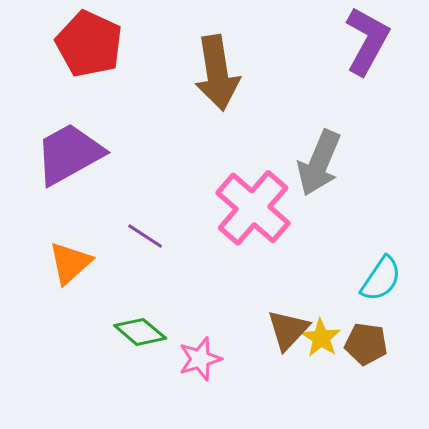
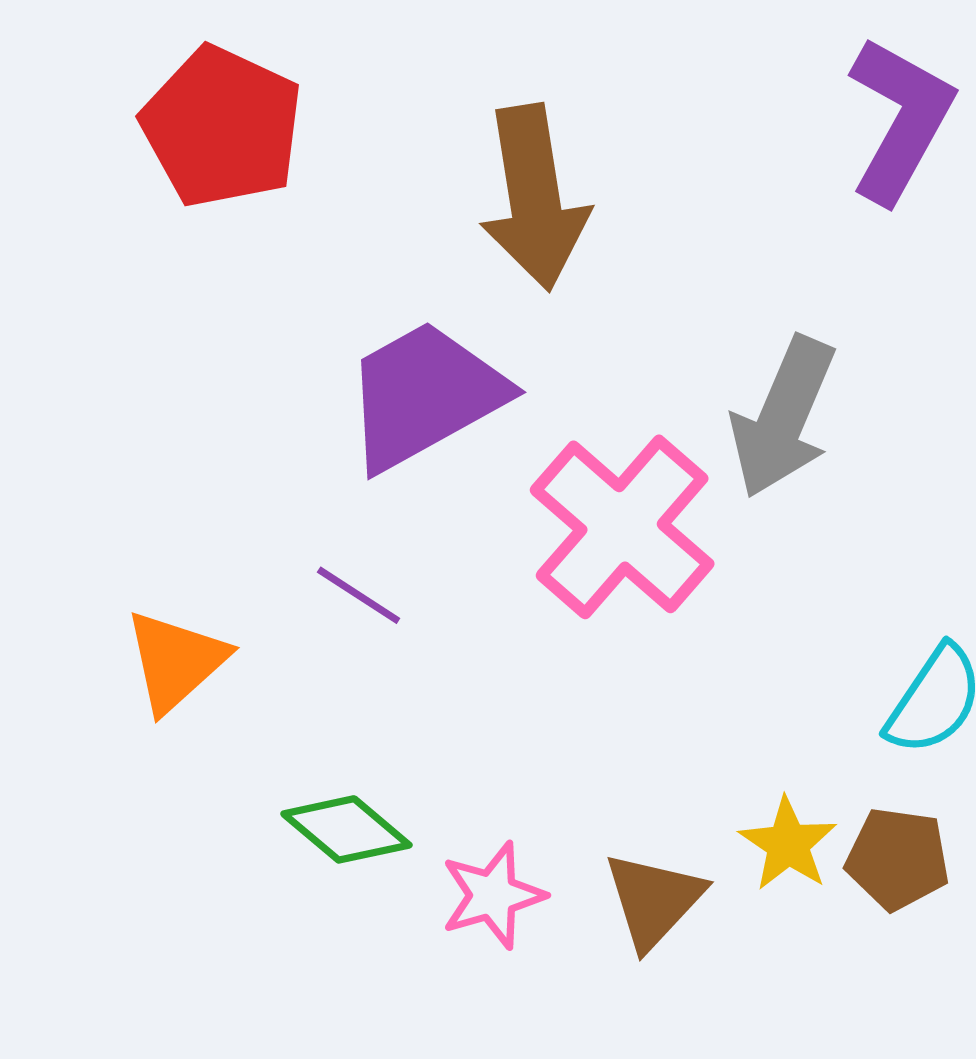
purple trapezoid: (69, 154) -> (424, 395), moved
brown triangle: (288, 330) -> (654, 900), moved

